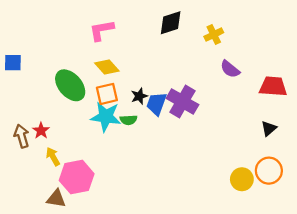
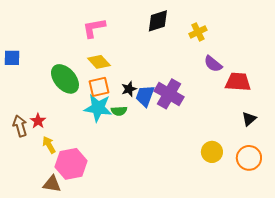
red trapezoid: (273, 86) -> (238, 82), moved
yellow circle: (242, 179) -> (212, 152), moved

